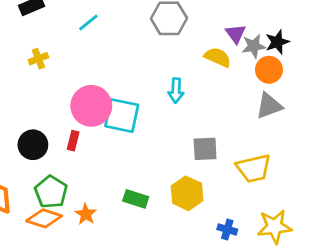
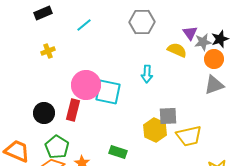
red rectangle: (73, 141) -> (73, 110), size x1.5
yellow trapezoid: (254, 168) -> (189, 136), moved
yellow hexagon: (187, 193) -> (155, 130), moved

